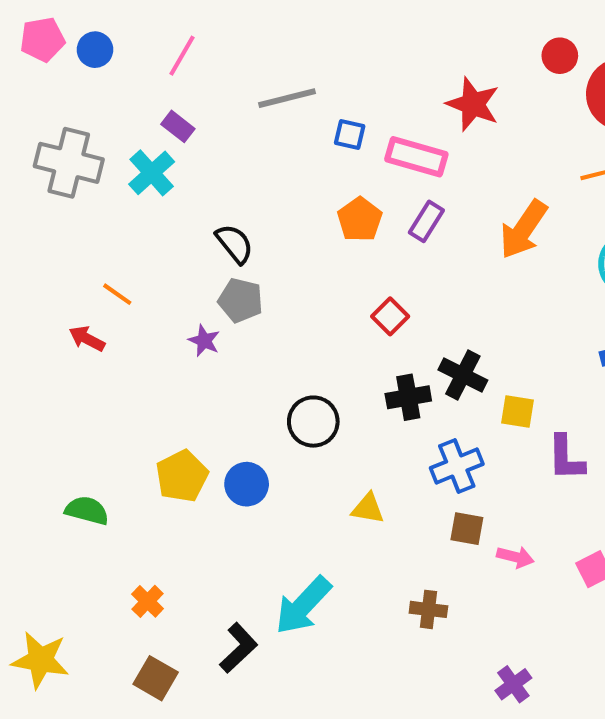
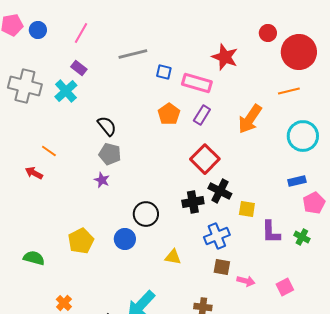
red square: (390, 316) -> (205, 159), moved, size x1.6
purple star: (204, 341) -> (102, 180), moved
blue circle: (247, 484) -> (125, 239), moved

